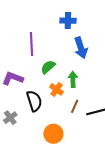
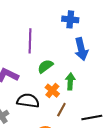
black semicircle: (34, 101) -> (28, 101), turned -70
brown line: (75, 106) -> (61, 110), moved

